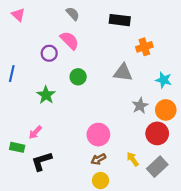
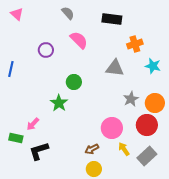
pink semicircle: (70, 40) -> (79, 40), moved
green circle: (78, 77) -> (74, 82), moved
cyan star: (164, 80) -> (153, 66), moved
green star: (46, 95) -> (59, 103), moved
pink circle: (98, 135) -> (112, 128), moved

